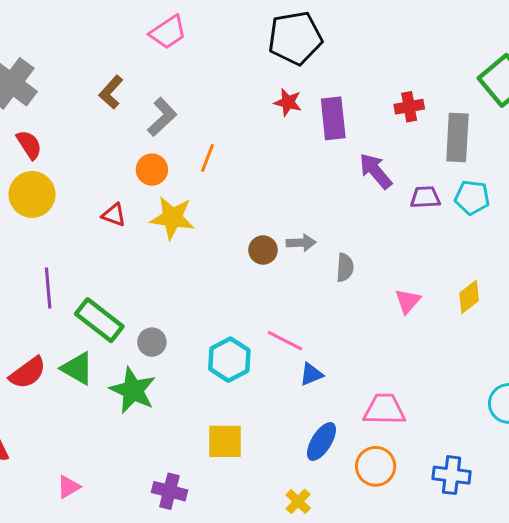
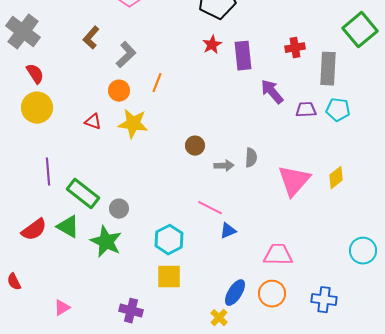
red star: (288, 102) -> (212, 45), turned 30
gray arrow: (301, 243) -> (224, 166), moved
pink triangle: (408, 301) -> (294, 181), size x1.8
cyan hexagon: (229, 360) -> (169, 240), moved
blue ellipse: (321, 441) -> (235, 293), moved

